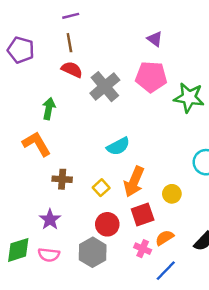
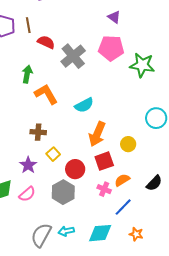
brown line: (69, 43) -> (28, 25), moved
orange L-shape: (37, 144) -> (46, 94), moved
yellow square: (101, 188) -> (53, 154), moved
pink semicircle: (49, 255) -> (27, 194), turned -48

